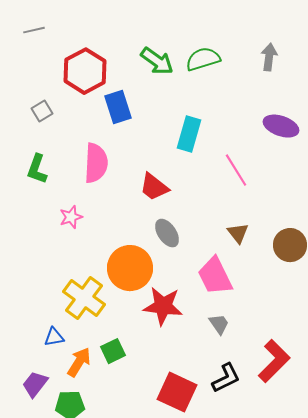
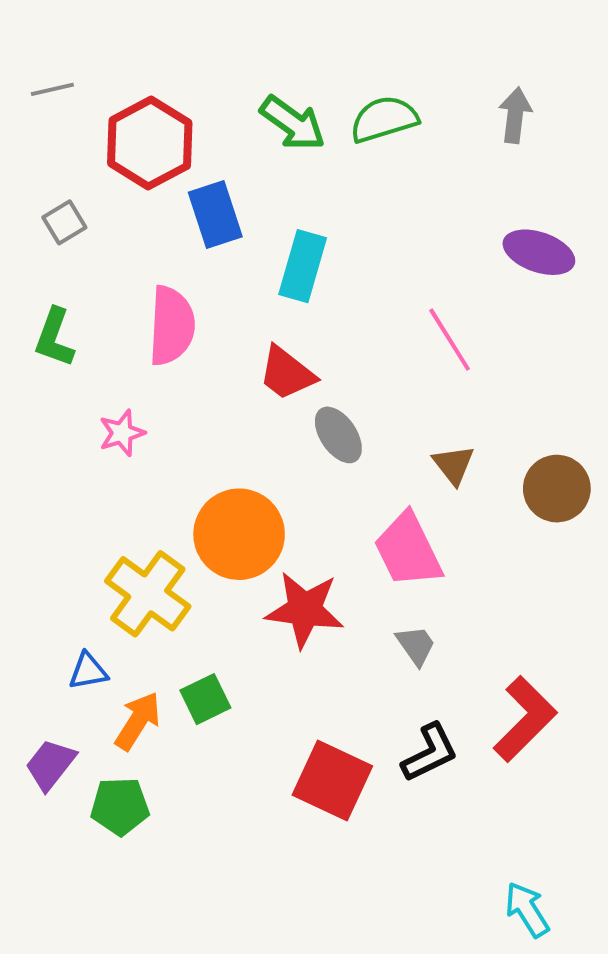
gray line: (34, 30) -> (52, 89), moved
cyan rectangle: (189, 134) -> (303, 266), moved
gray ellipse: (167, 233) -> (338, 435), moved

